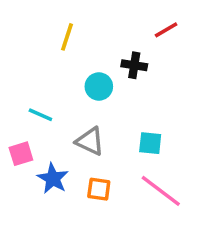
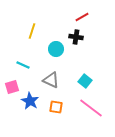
red line: (166, 30) -> (82, 17), moved
yellow line: (67, 37) -> (32, 31), moved
cyan square: (150, 143) -> (85, 81), turned 32

